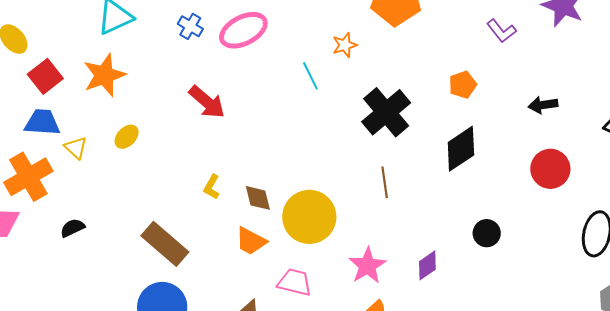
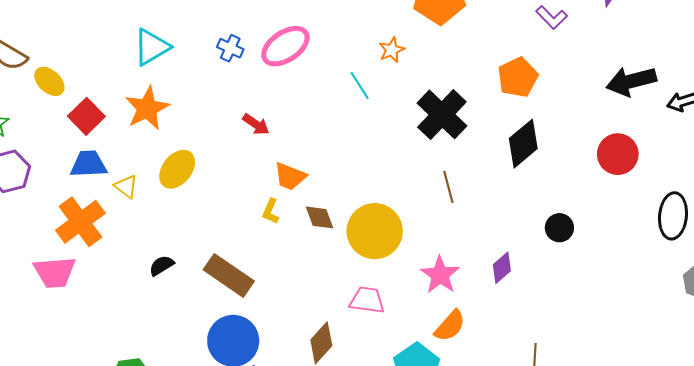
orange pentagon: (463, 85) -> (518, 77), size x1.4
red arrow: (207, 102) -> (256, 124), size x0.7
black arrow: (543, 105) -> (631, 81), moved, size x1.6
yellow ellipse: (127, 137) -> (177, 169), size x1.5
black semicircle: (72, 228) -> (162, 265), moved
orange trapezoid: (251, 241) -> (290, 176), moved

